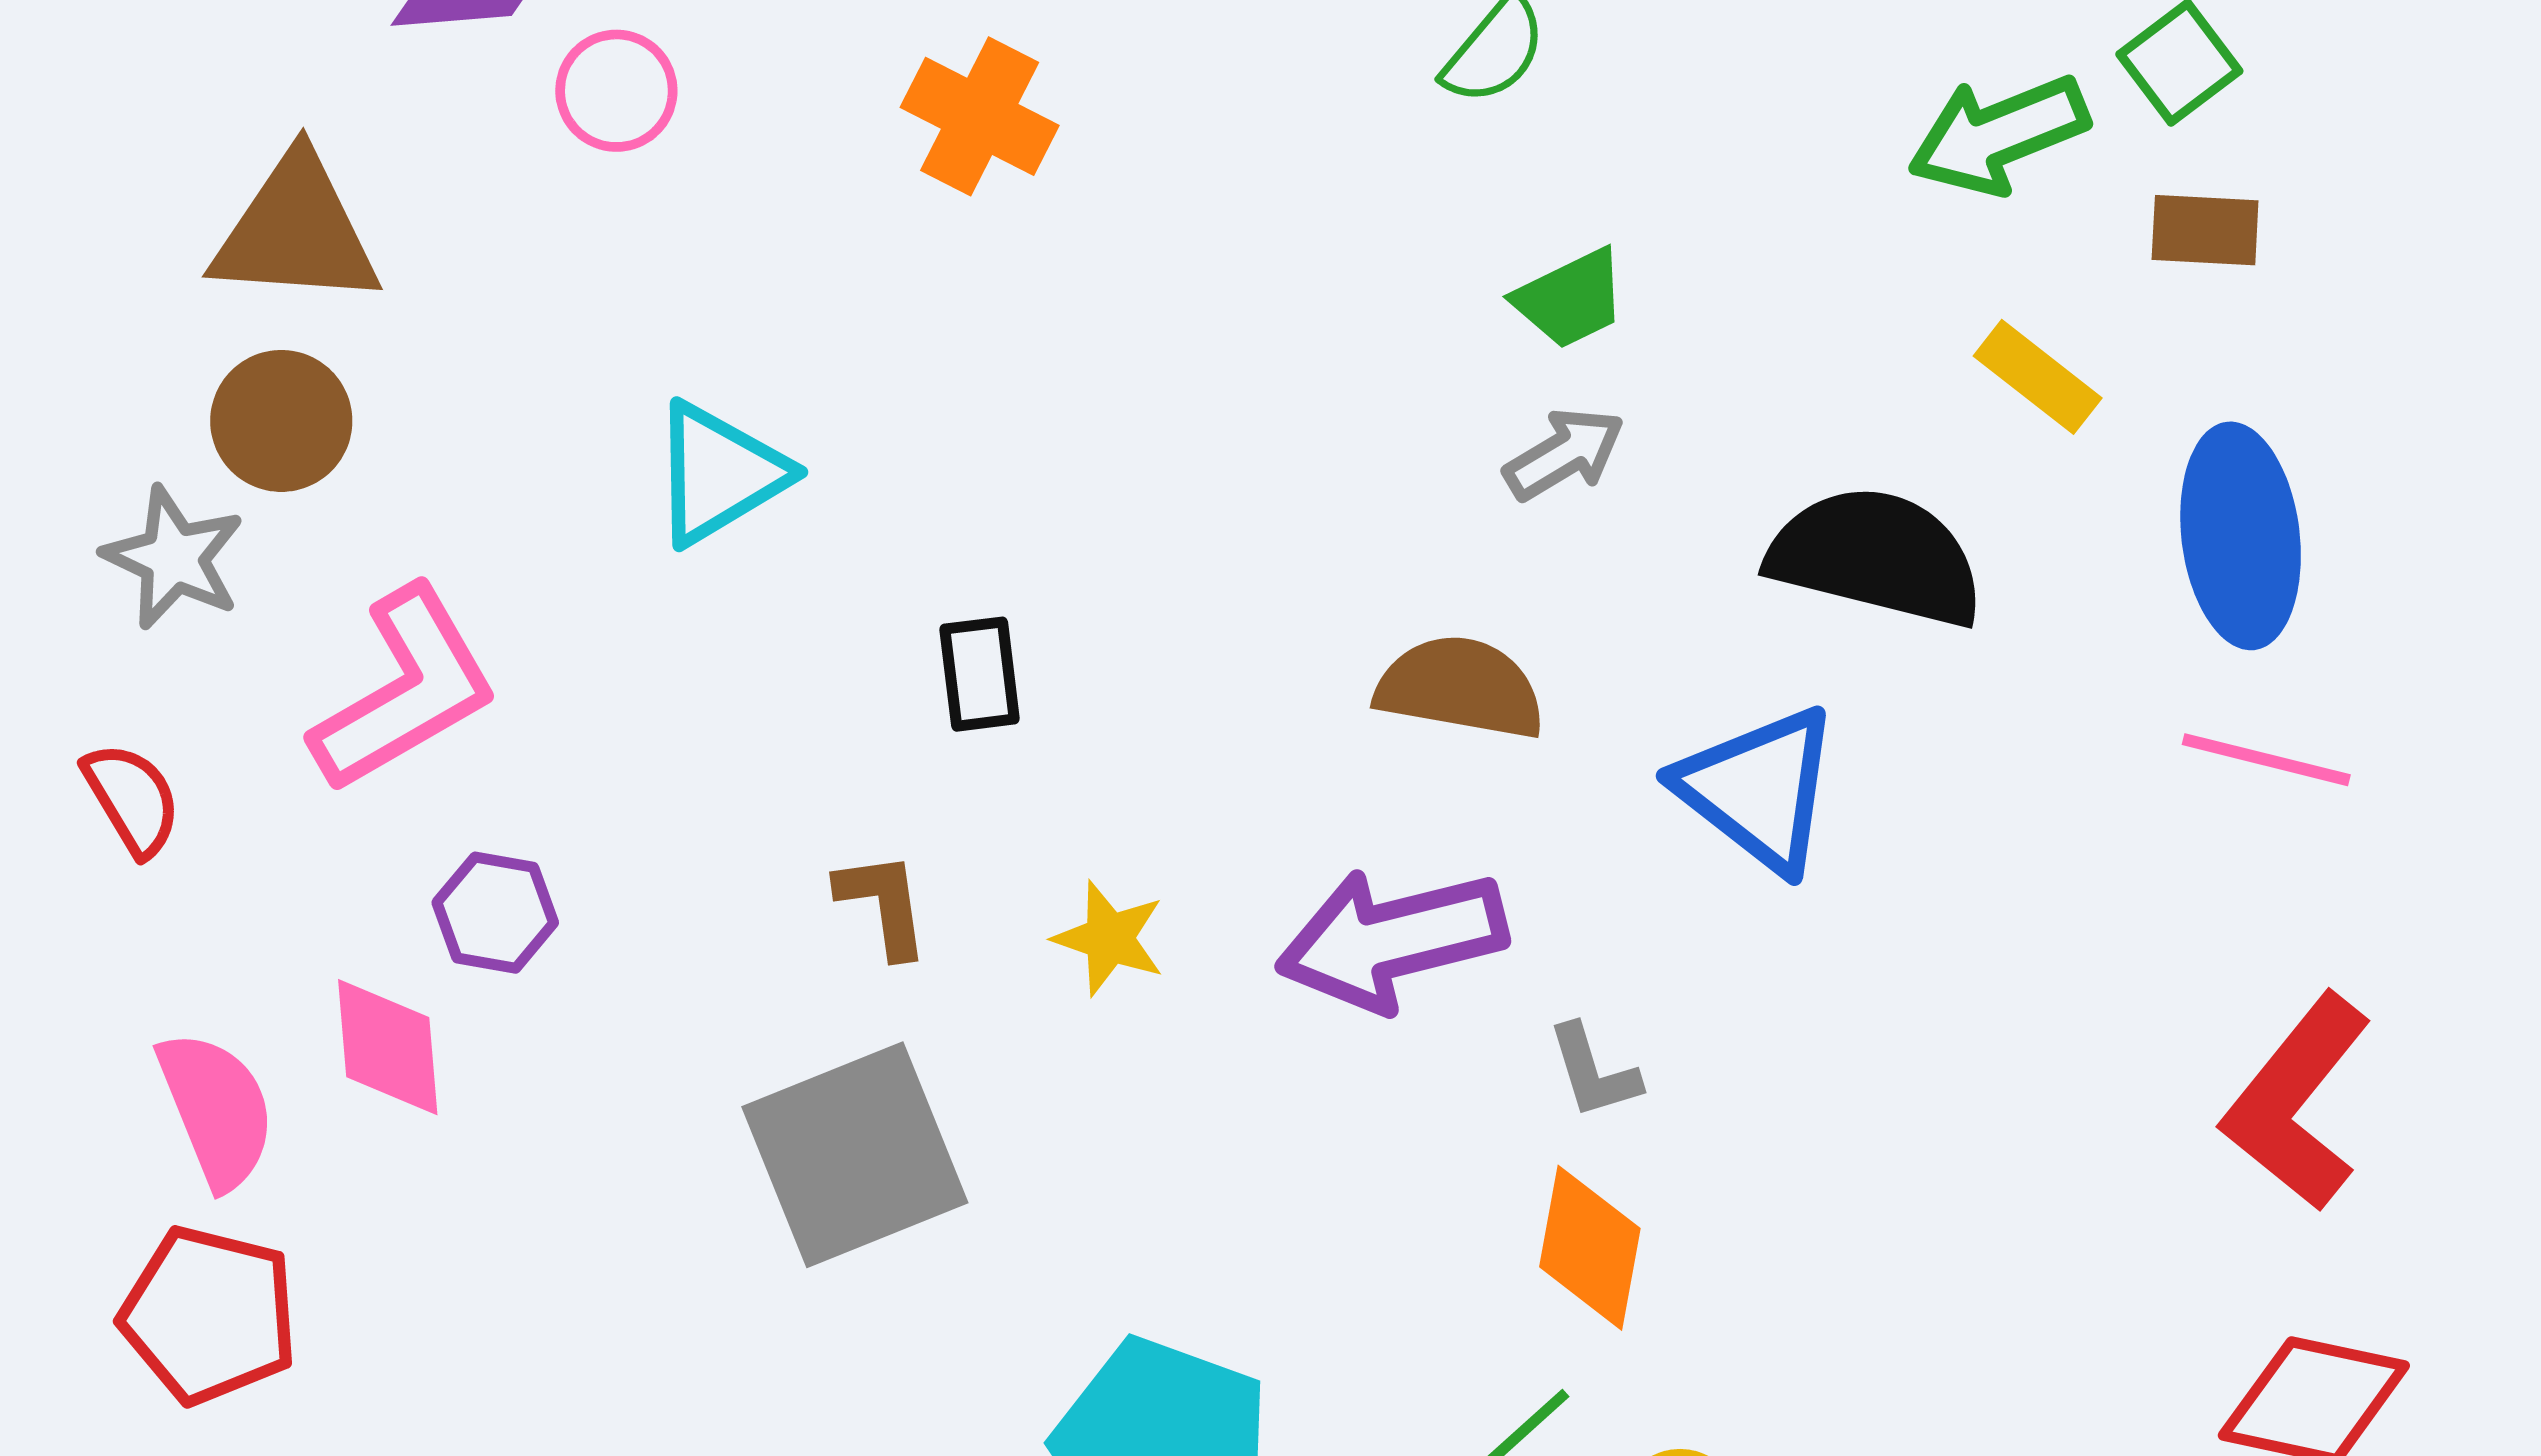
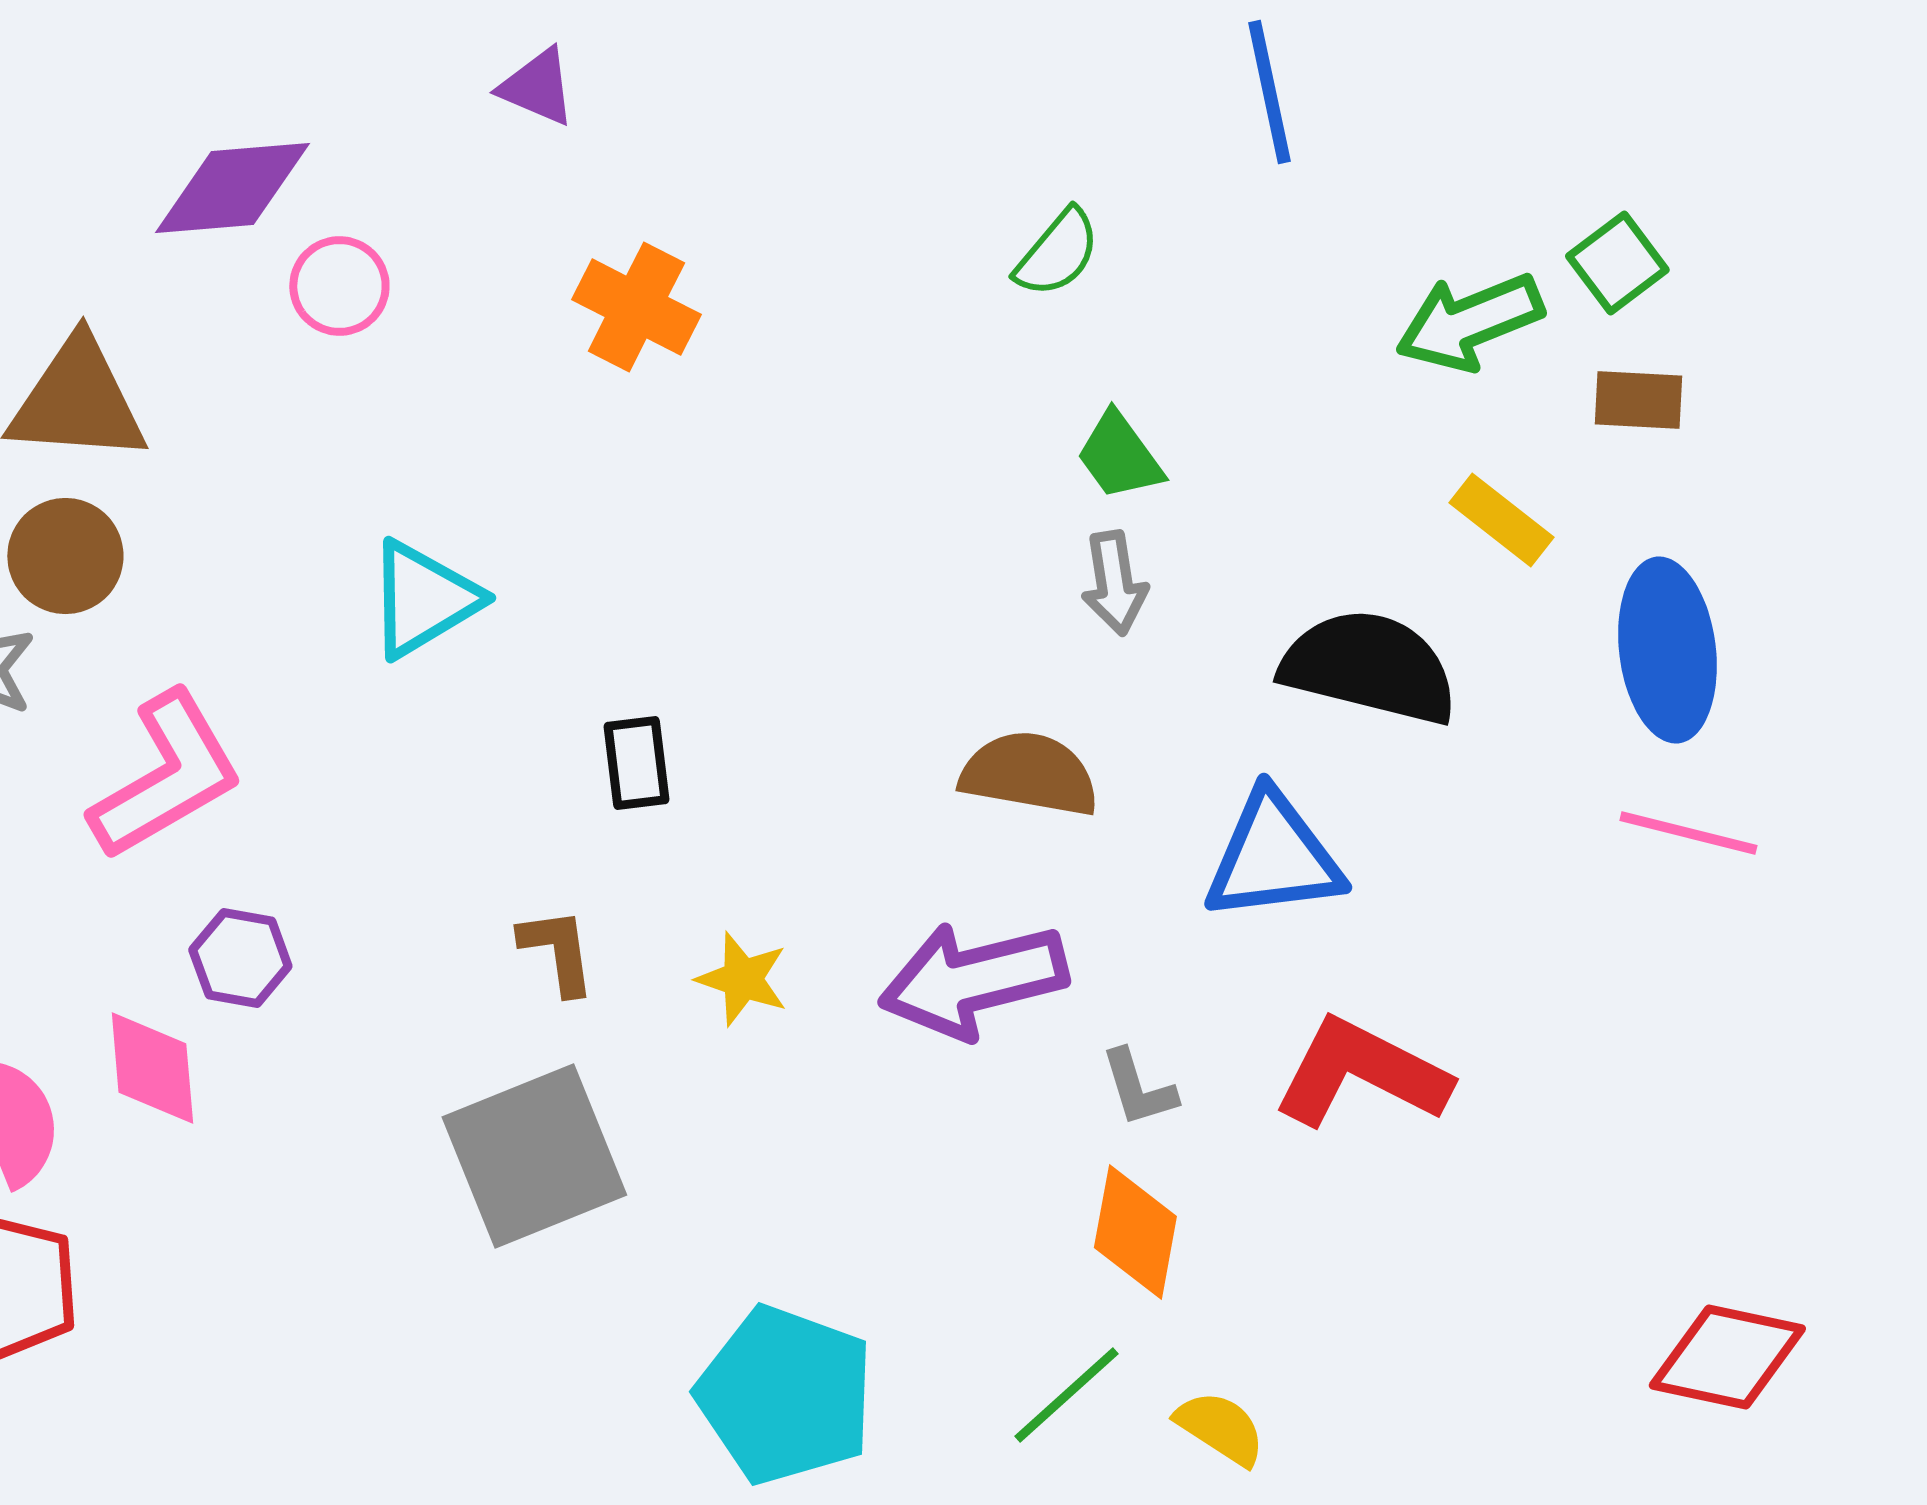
green trapezoid: (1570, 299) -> (1119, 456), turned 80
gray arrow: (1564, 454) -> (1114, 583), turned 112
blue triangle: (1759, 789) -> (1273, 857), turned -45
red L-shape: (2297, 1102) -> (1361, 1073), moved, turned 78

